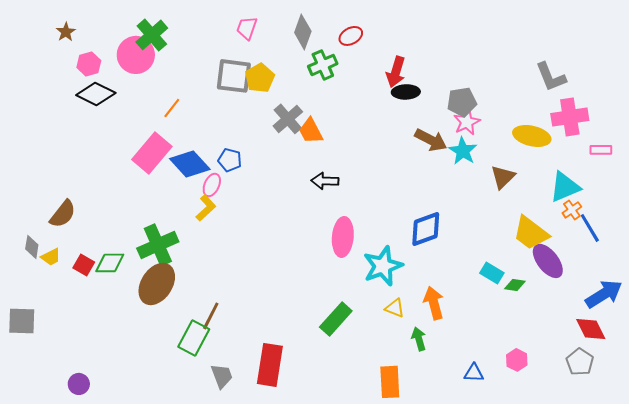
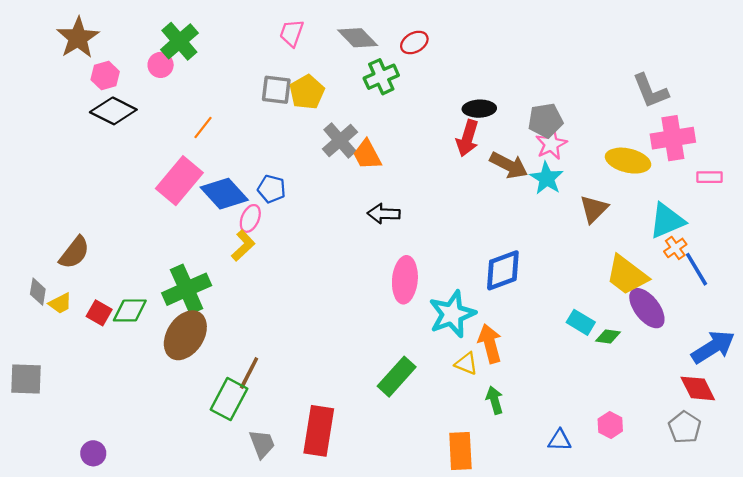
brown star: (66, 32) -> (78, 38), size x1.8
gray diamond: (303, 32) -> (358, 38), turned -64
pink circle: (136, 55) -> (161, 65), size x0.6
red arrow: (396, 72) -> (467, 138), moved
gray square: (234, 76) -> (276, 90), size x0.7
orange arrow: (434, 303) -> (490, 344), moved

